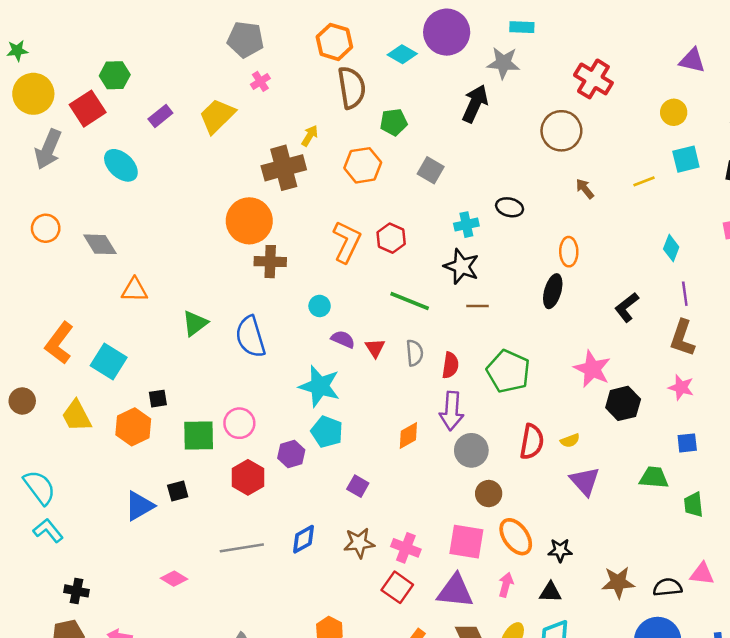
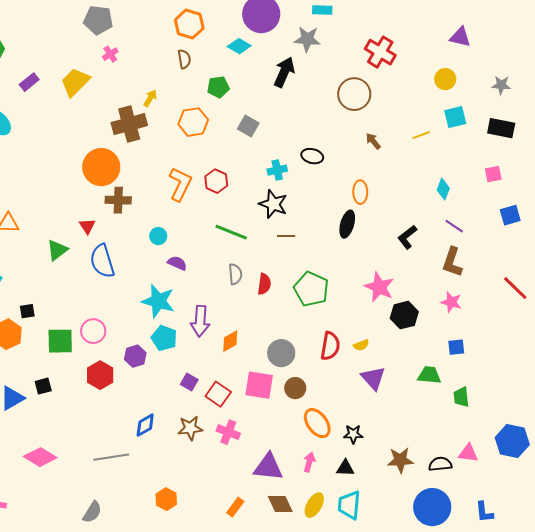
orange hexagon: (334, 42) -> (189, 24), moved
cyan diamond: (402, 54) -> (239, 46), moved
brown semicircle: (352, 88) -> (184, 59), size x0.6
purple line: (685, 294) -> (454, 226), turned -48
red triangle: (375, 348) -> (87, 226), moved
purple arrow: (452, 411) -> (200, 321), moved
pink square: (466, 542) -> (259, 385), moved
gray line: (242, 548) -> (111, 457), moved
pink diamond: (174, 579) -> (40, 457), size x1.5
red square: (397, 587) -> (218, 394), moved

